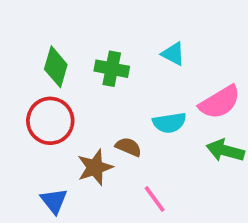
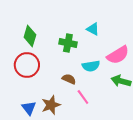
green cross: (112, 69) -> (68, 43), moved
brown star: (95, 167) -> (51, 105), moved
pink line: (155, 199) -> (83, 97), moved

